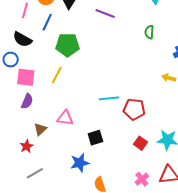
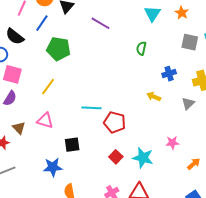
yellow line: (57, 75) -> (48, 87), moved
brown triangle: (40, 129) -> (19, 128), turned -40

